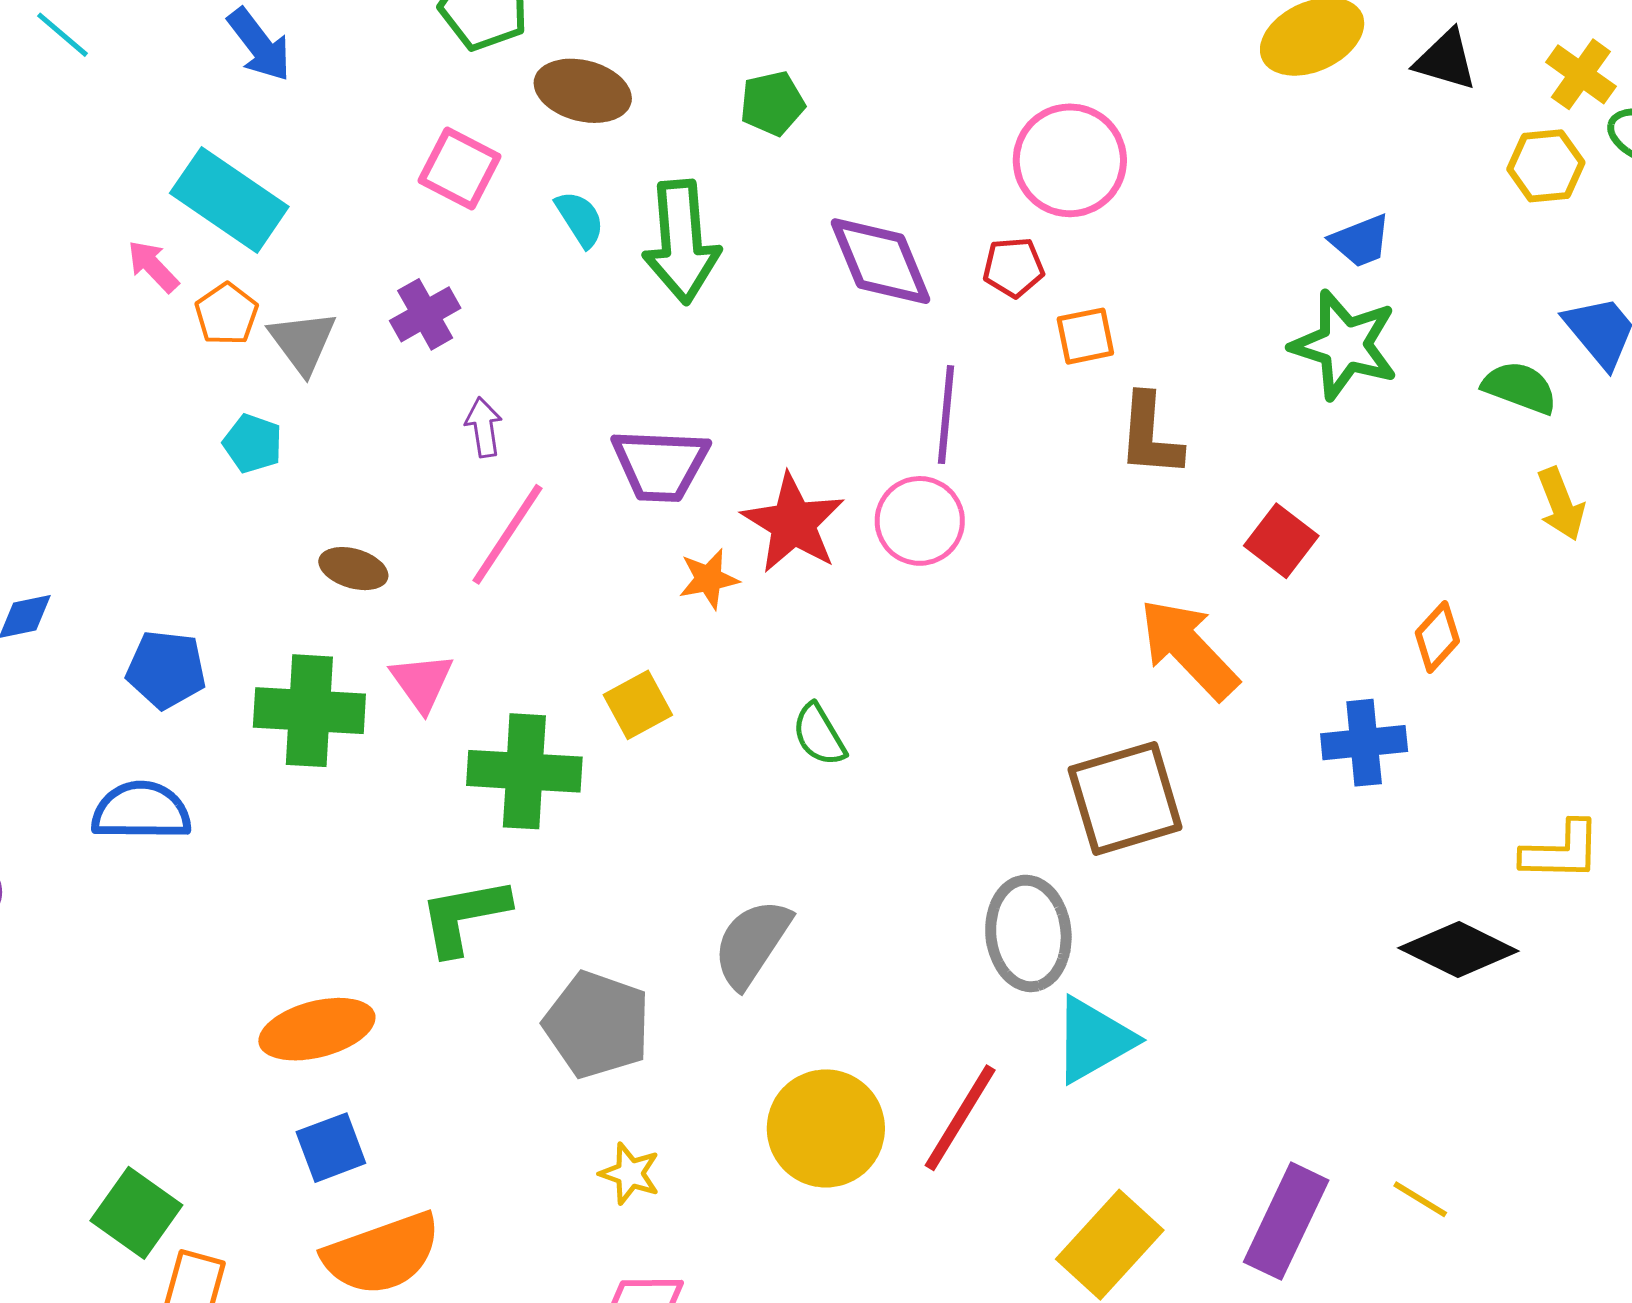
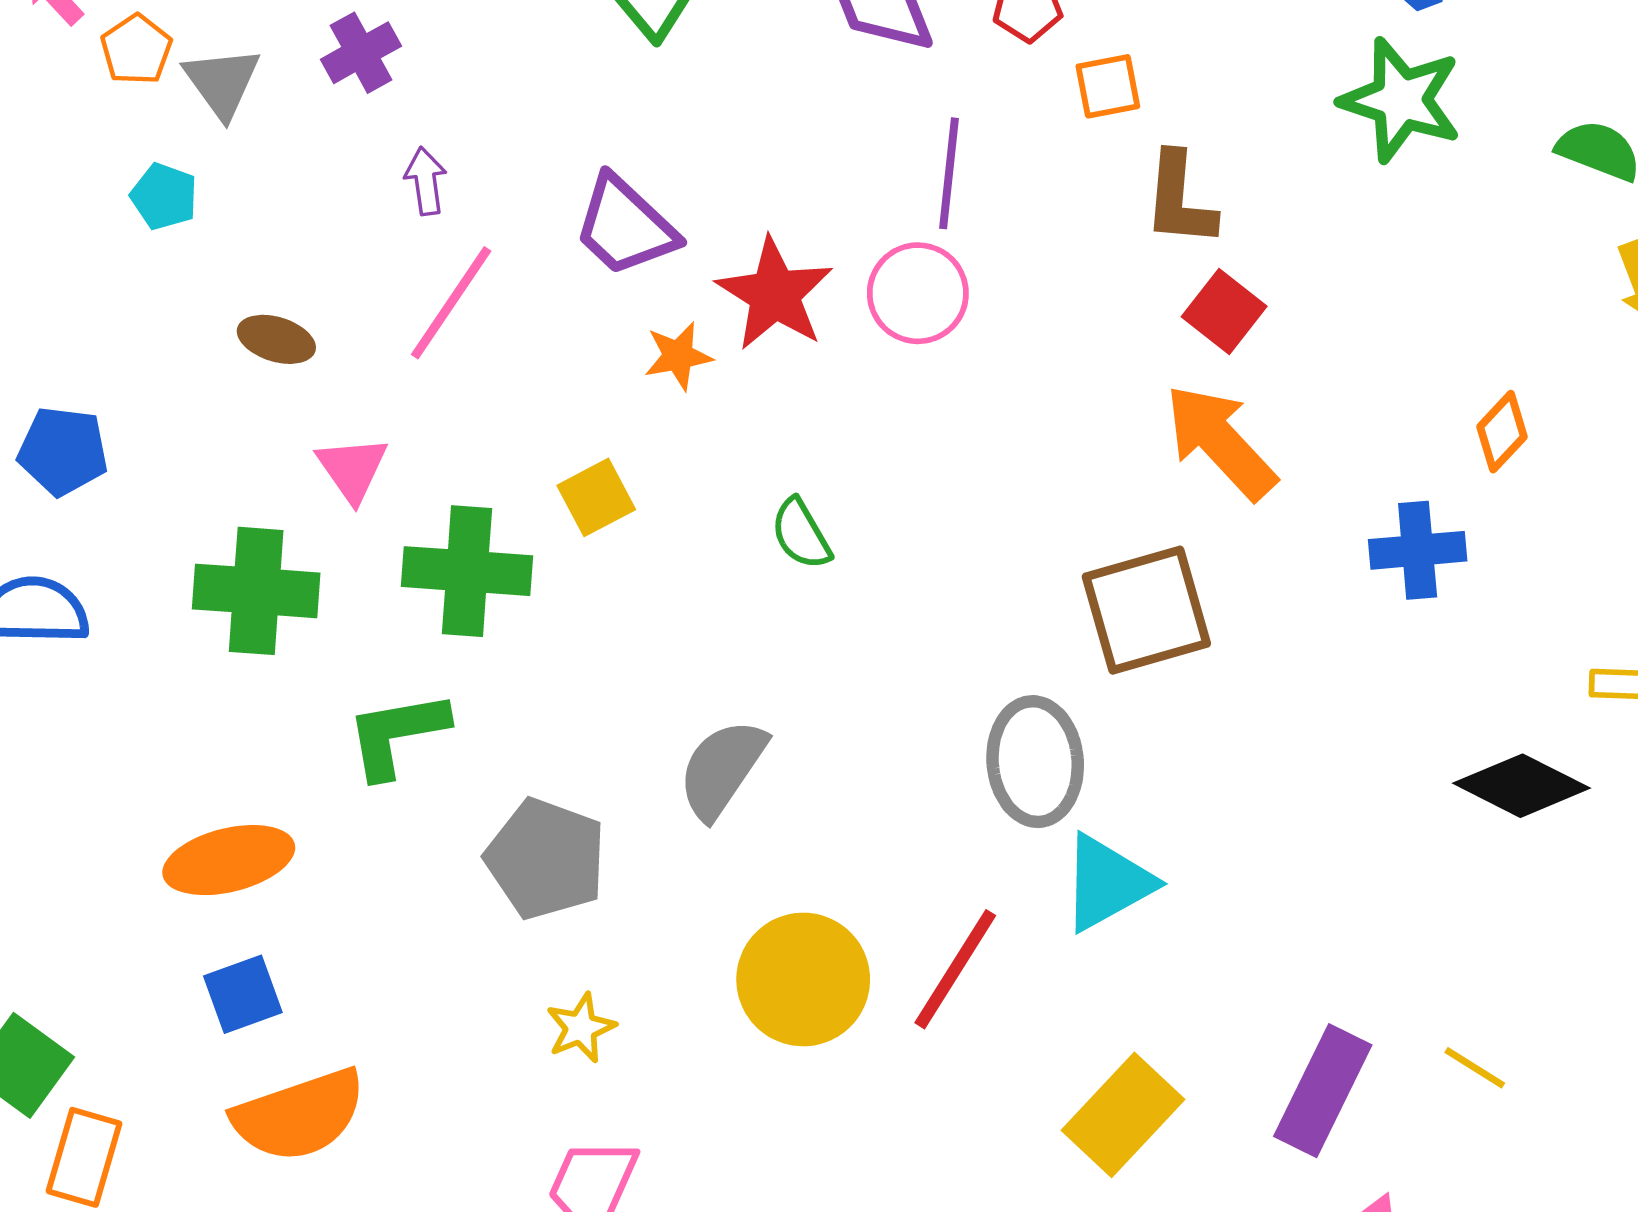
purple trapezoid: (660, 465) -> (625, 226), turned 40
red square: (1281, 541) -> (1224, 311), moved
green cross: (309, 711) -> (256, 591), moved
yellow star: (630, 1174) -> (581, 1028), turned 30

